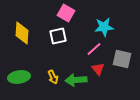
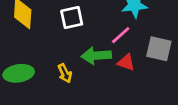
red triangle: (98, 69) -> (126, 62), turned -32
green arrow: (76, 80) -> (96, 56), moved

